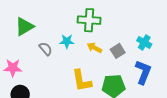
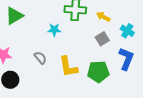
yellow arrow: (94, 48) -> (103, 17), moved
gray semicircle: (46, 49) -> (40, 58), moved

